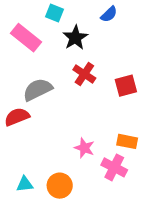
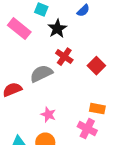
red square: (126, 86) -> (96, 66), turned -30
gray semicircle: (38, 90) -> (41, 74), moved
pink star: (84, 148) -> (48, 115), moved

